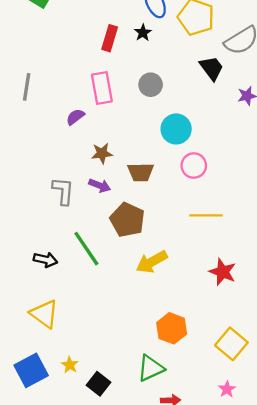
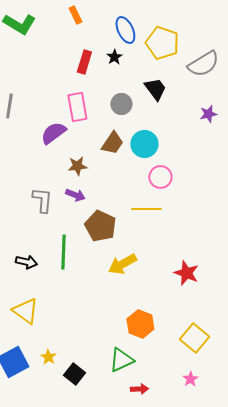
black trapezoid: (212, 68) -> (155, 89), moved
purple semicircle: (75, 117) -> (53, 133), size x1.5
brown trapezoid: (141, 172) -> (112, 143), moved, turned -55
yellow line: (206, 215) -> (146, 209), moved
green line: (86, 249) -> (63, 252), turned 36

